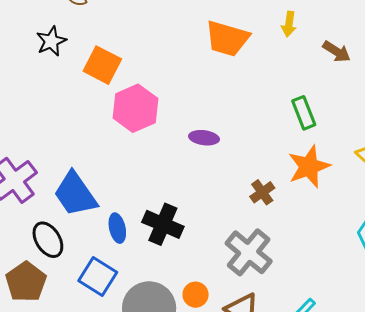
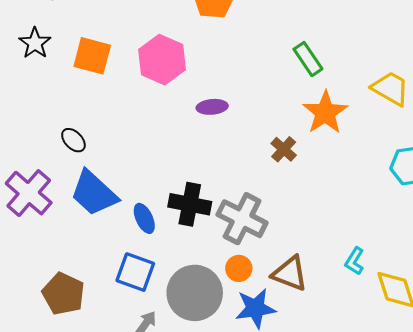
pink hexagon: (135, 108) -> (162, 60), moved
black ellipse: (48, 240) -> (73, 140), moved, size x0.7
gray cross: (249, 252) -> (242, 219), moved

